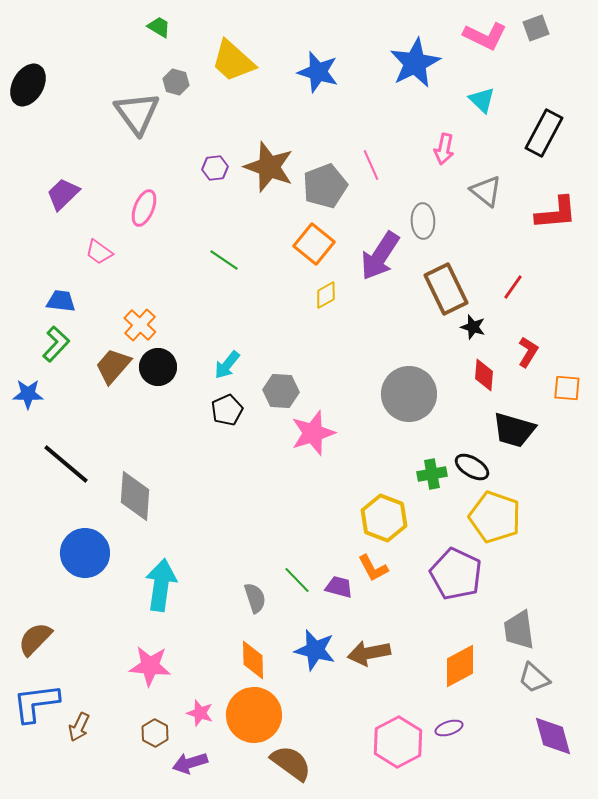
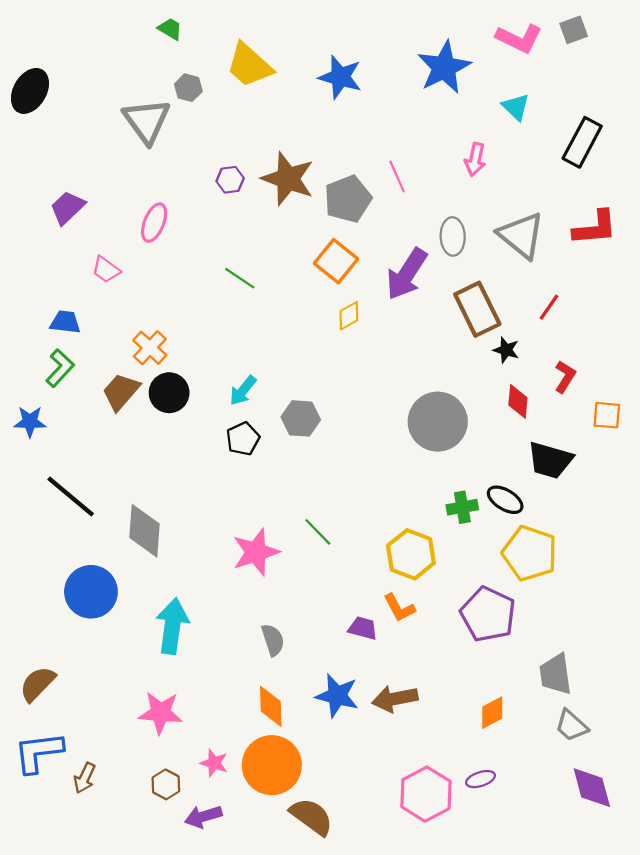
gray triangle: (486, 191) -> (521, 235), moved, size x1.4
pink star: (313, 433) -> (256, 552), moved
green line: (297, 580) -> (318, 532), moved
orange diamond: (460, 666) -> (492, 713), size x0.7

